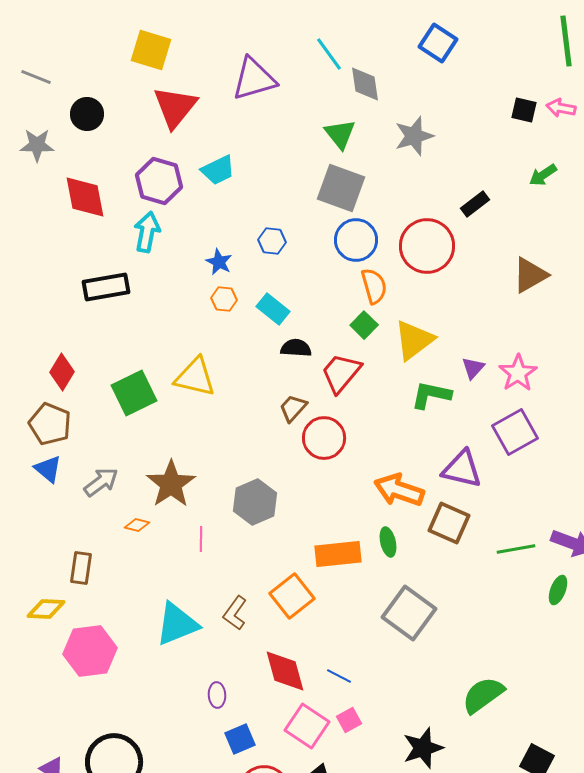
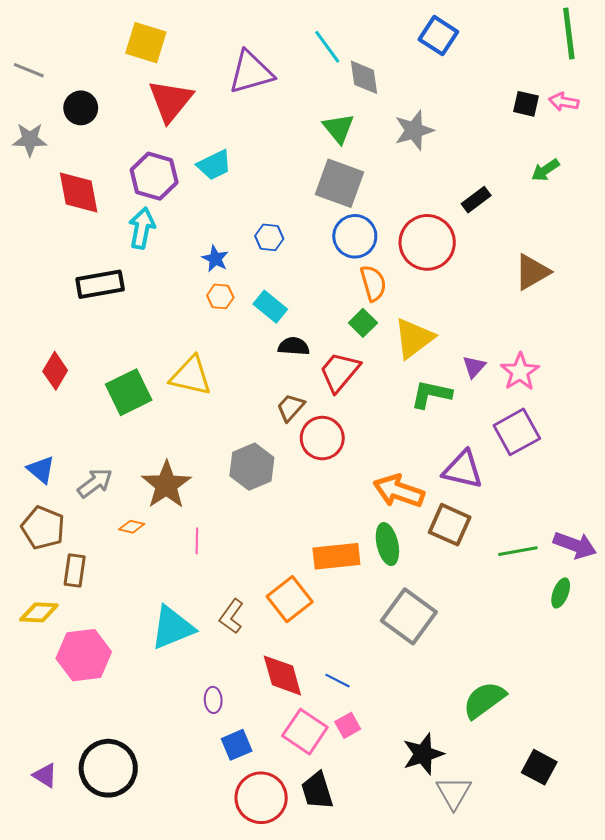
brown pentagon: (50, 424) -> (43, 528), moved
gray hexagon: (255, 502) -> (252, 467), moved
green ellipse: (388, 542) -> (387, 544), size x1.4

